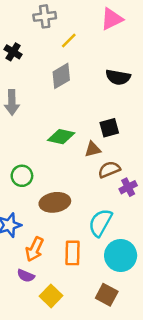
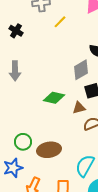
gray diamond: (61, 76) -> (81, 70), moved
green circle: (22, 176) -> (23, 142), moved

